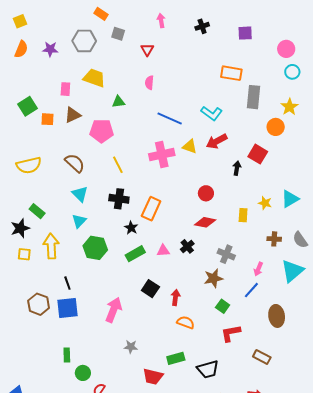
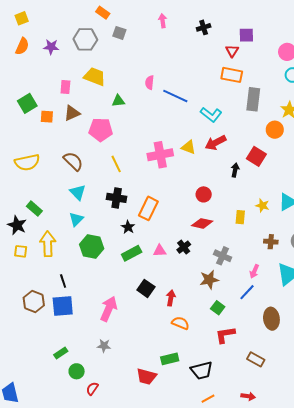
red triangle: (147, 50) -> (232, 51), moved
blue line: (170, 119) -> (175, 96), moved
black star: (20, 228) -> (17, 225), turned -30
gray star: (131, 347) -> (104, 346), moved
green rectangle: (67, 355) -> (61, 353), turned 56

